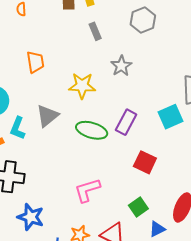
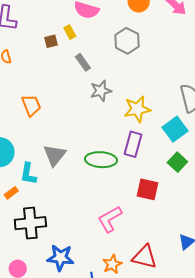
gray star: (121, 66) -> (101, 91), moved, turned 30
yellow star: (82, 86) -> (137, 109), moved
red square: (145, 162) -> (148, 189), moved
green square: (138, 207) -> (177, 162), moved

